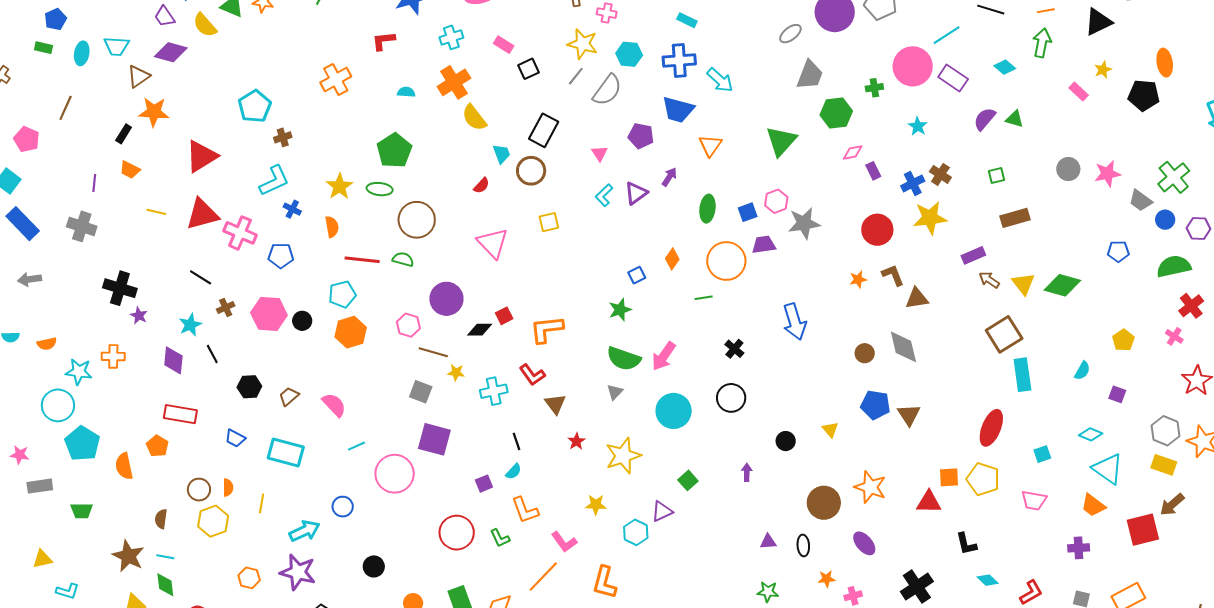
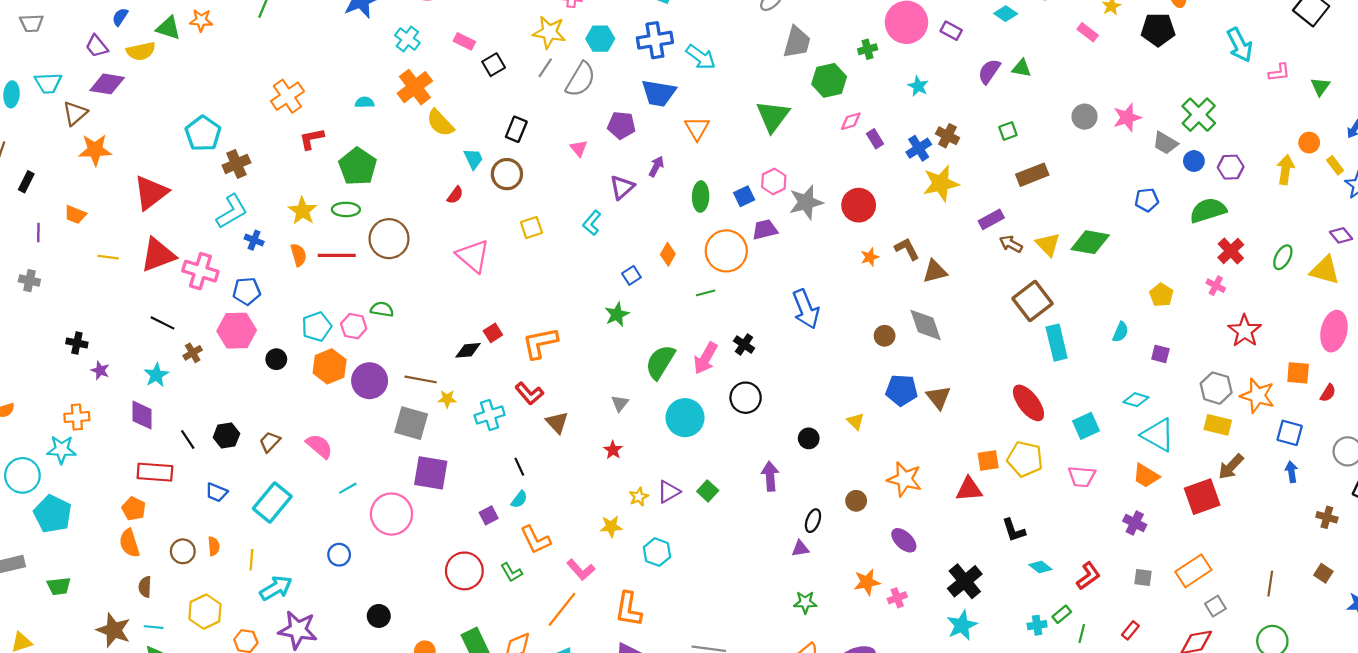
yellow semicircle: (205, 25) -> (141, 51), turned -56
cyan cross: (451, 37) -> (407, 39), turned -30
red L-shape: (383, 41) -> (312, 139), moved
purple rectangle: (953, 78) -> (951, 31), size x0.7
black rectangle: (544, 130) -> (516, 129), size x0.7
black rectangle: (124, 134) -> (26, 182), moved
brown cross: (283, 137) -> (236, 164), size x1.4
cyan L-shape: (604, 195) -> (592, 223), moved
gray cross: (82, 226) -> (29, 281), size x0.7
red circle: (877, 230) -> (859, 205), moved
green semicircle: (403, 259) -> (382, 309), moved
red line: (362, 260) -> (337, 255), moved
black cross: (120, 288) -> (77, 343), size x0.6
purple circle: (446, 299) -> (370, 381), moved
pink hexagon: (269, 314) -> (237, 331), moved
pink hexagon: (408, 325) -> (354, 326), moved
black line: (212, 354) -> (188, 440), moved
pink arrow: (664, 356) -> (706, 358), moved
green semicircle: (624, 359) -> (660, 362), moved, turned 108
cyan star: (79, 372) -> (62, 450), moved
gray square: (421, 392) -> (411, 423), size x1.4
red ellipse: (991, 428) -> (1029, 403), turned -54
red star: (577, 441) -> (613, 450), moved
cyan rectangle: (286, 452) -> (272, 502), turned -60
cyan square: (1042, 454) -> (1086, 426), size x1.4
yellow star: (623, 456) -> (639, 497), moved, size x0.5
orange semicircle: (124, 466) -> (129, 543), moved
purple arrow: (747, 472) -> (770, 476), size x1.5
brown circle: (824, 503) -> (856, 501), size x0.6
purple triangle: (662, 511) -> (669, 492), moved
yellow hexagon: (213, 521) -> (205, 612), moved
cyan arrow: (304, 531) -> (276, 588), moved
black ellipse: (803, 545) -> (813, 521), moved, turned 30
purple cross: (1079, 548) -> (1135, 523), turned 35
orange star: (826, 579) -> (867, 582), size x1.4

